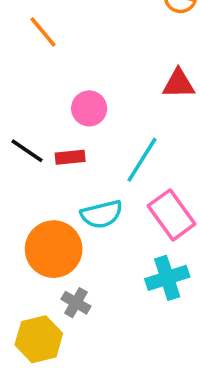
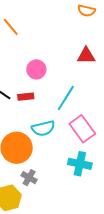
cyan cross: (167, 278) -> (80, 164), turned 30

